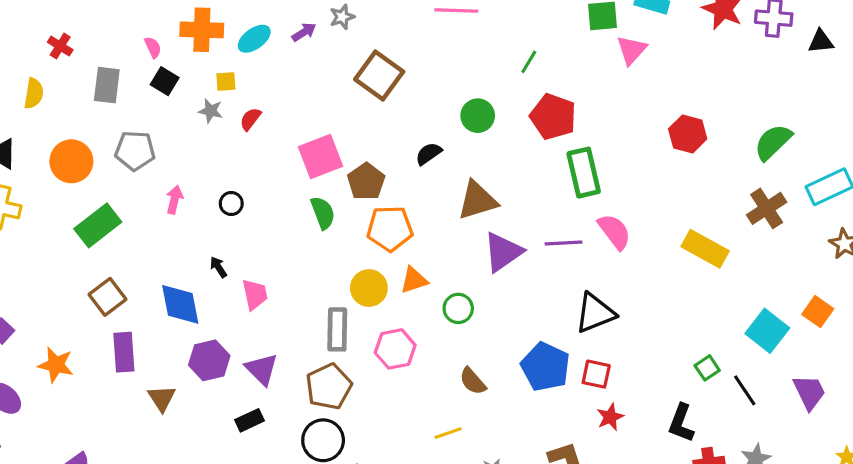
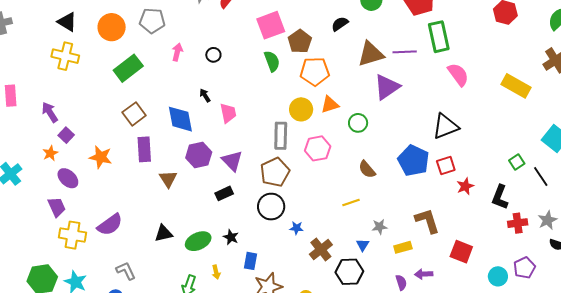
purple line: (563, 243) -> (405, 52), moved
red square: (596, 374) -> (446, 165), turned -30
red star: (610, 417) -> (465, 186), moved

